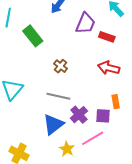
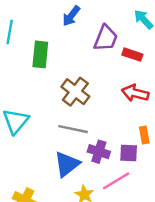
green rectangle: (33, 36) -> (40, 54), turned 45
brown cross: (61, 66) -> (75, 92), size x1.6
purple cross: (79, 115) -> (99, 152), turned -30

